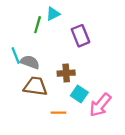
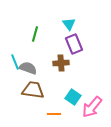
cyan triangle: (53, 14) -> (69, 24), moved, turned -40
brown cross: (66, 73) -> (61, 63), moved

